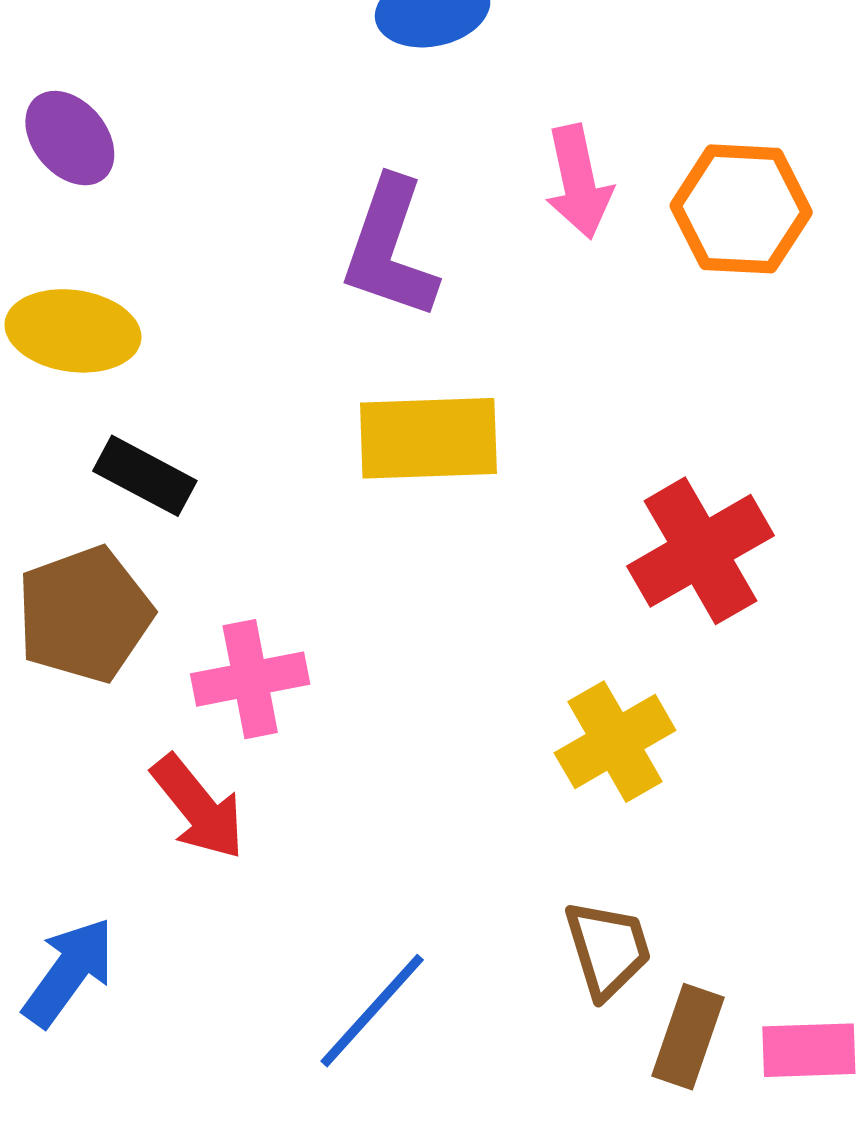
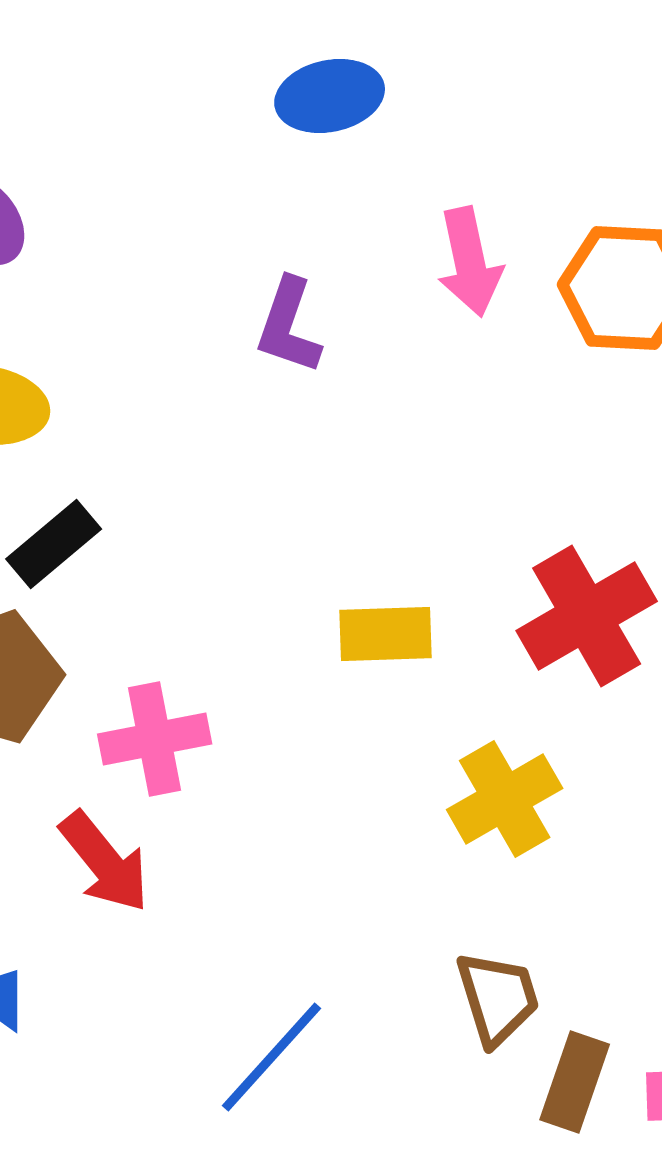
purple L-shape: (390, 249) -> (289, 326), size x0.7
yellow rectangle: (428, 438) -> (386, 634), moved, size x0.7
black rectangle: (145, 476) -> (54, 544), turned -68

